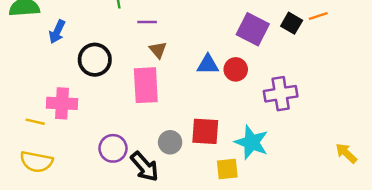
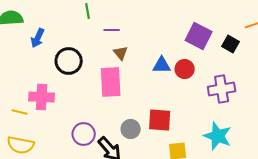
black square: (292, 23) -> (231, 44), moved
cyan star: (252, 142) -> (218, 136), moved

